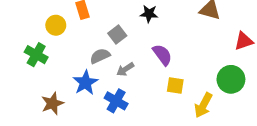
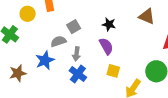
black star: (149, 14) -> (109, 24), moved
gray arrow: (125, 69) -> (76, 54), turned -56
blue cross: (116, 101) -> (78, 74), moved

